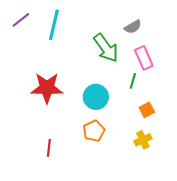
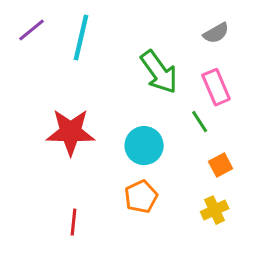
gray semicircle: (133, 27) -> (216, 33), moved
green line: (133, 81) -> (200, 122), turned -49

